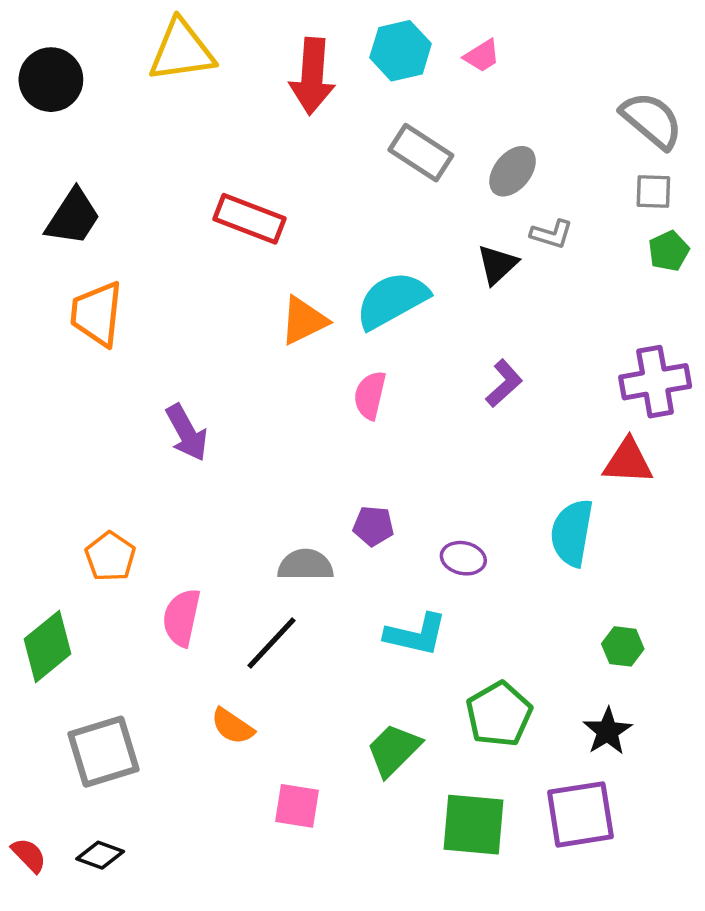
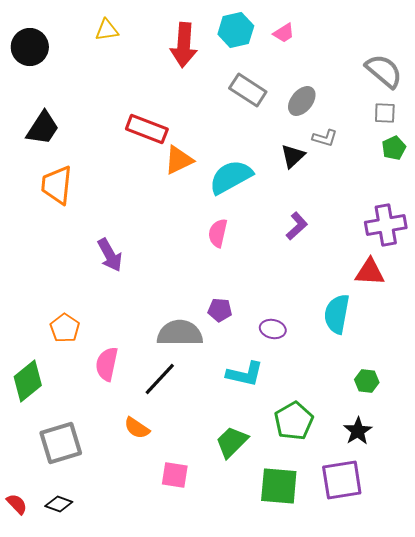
yellow triangle: (182, 51) -> (107, 30), size x0.6
orange triangle: (304, 321) -> (179, 160), moved
gray semicircle: (305, 565) -> (180, 333), size x1.4

